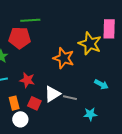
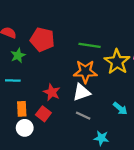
green line: (30, 20) -> (90, 45), moved
orange star: (64, 58) -> (85, 72), turned -30
red star: (27, 80) -> (52, 92), moved
white triangle: (52, 94) -> (82, 92), moved

